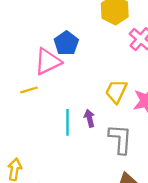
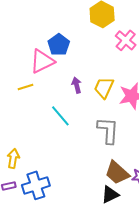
purple arrow: (89, 118) -> (77, 85), moved
cyan line: (68, 122) -> (60, 116), turned -40

